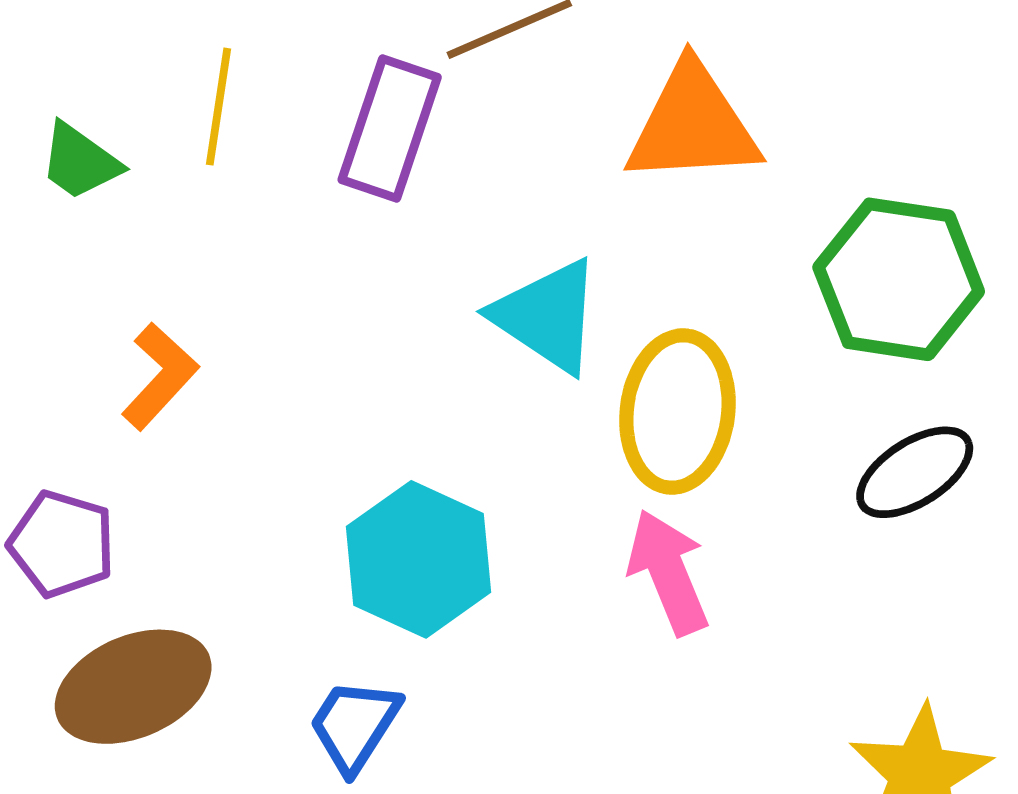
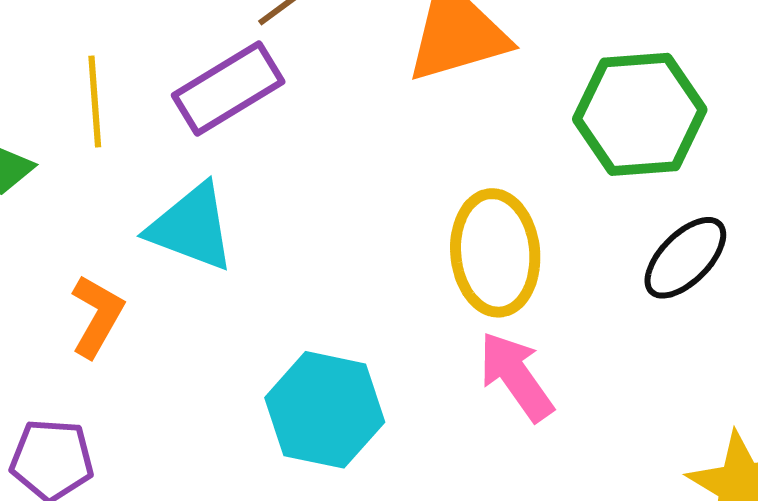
purple rectangle: (390, 129) -> (228, 89), turned 53
cyan triangle: (547, 316) -> (191, 227), moved

